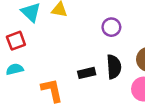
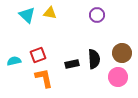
purple circle: (111, 27) -> (97, 15), moved
red square: (16, 41) -> (38, 55), moved

